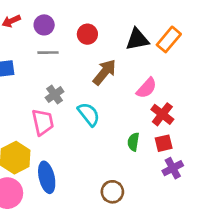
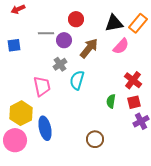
purple circle: (44, 25) -> (64, 40), moved
pink semicircle: (147, 88) -> (121, 46), moved
gray cross: (55, 95) -> (60, 64), moved
cyan semicircle: (89, 114) -> (77, 80), turned -126

